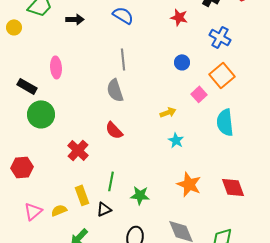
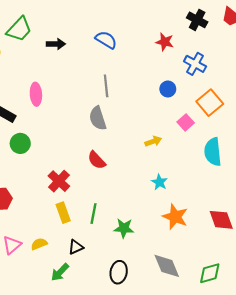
blue cross: (220, 37) -> (195, 64), moved
green circle: (41, 114) -> (20, 143), size x0.7
cyan star: (176, 140) -> (159, 182), moved
yellow rectangle: (82, 195) -> (63, 213), moved
black triangle: (104, 209) -> (76, 247), moved

